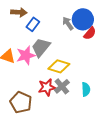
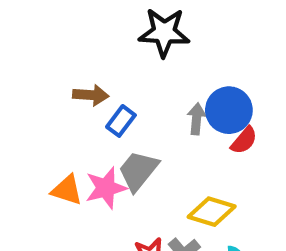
gray arrow: (68, 23) -> (197, 119), turned 40
yellow diamond: (59, 66) -> (212, 212), moved

